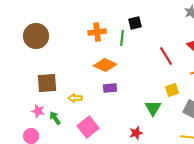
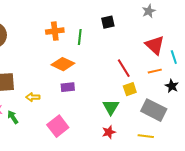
black square: (135, 23) -> (108, 22), moved
red line: (166, 56) -> (124, 68), moved
pink square: (88, 127) -> (58, 126), moved
red star: (136, 133) -> (109, 132), moved

